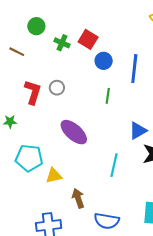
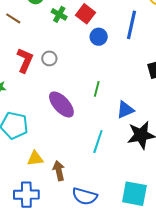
blue line: (134, 69) -> (131, 25), moved
green line: (108, 96) -> (97, 89), moved
yellow triangle: (54, 176) -> (35, 158), moved

